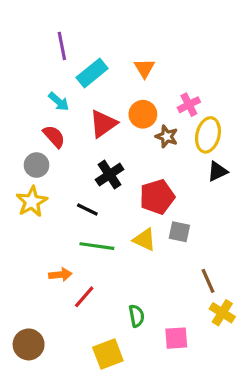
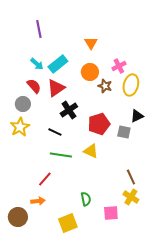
cyan rectangle: (92, 73) -> (58, 64), moved
red triangle: (103, 124) -> (56, 88), moved
black triangle: (217, 171) -> (137, 116), moved
gray square: (179, 232) -> (124, 132), moved
orange arrow: (60, 275) -> (38, 201), moved
red line: (84, 297) -> (45, 179), moved
yellow cross: (222, 313) -> (131, 197), moved

